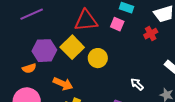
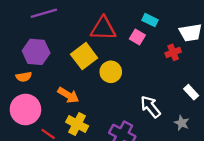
purple hexagon: (44, 51) -> (36, 52), moved
orange semicircle: (29, 68) -> (24, 77), moved
white arrow: (137, 84) -> (150, 107), size x1.5

